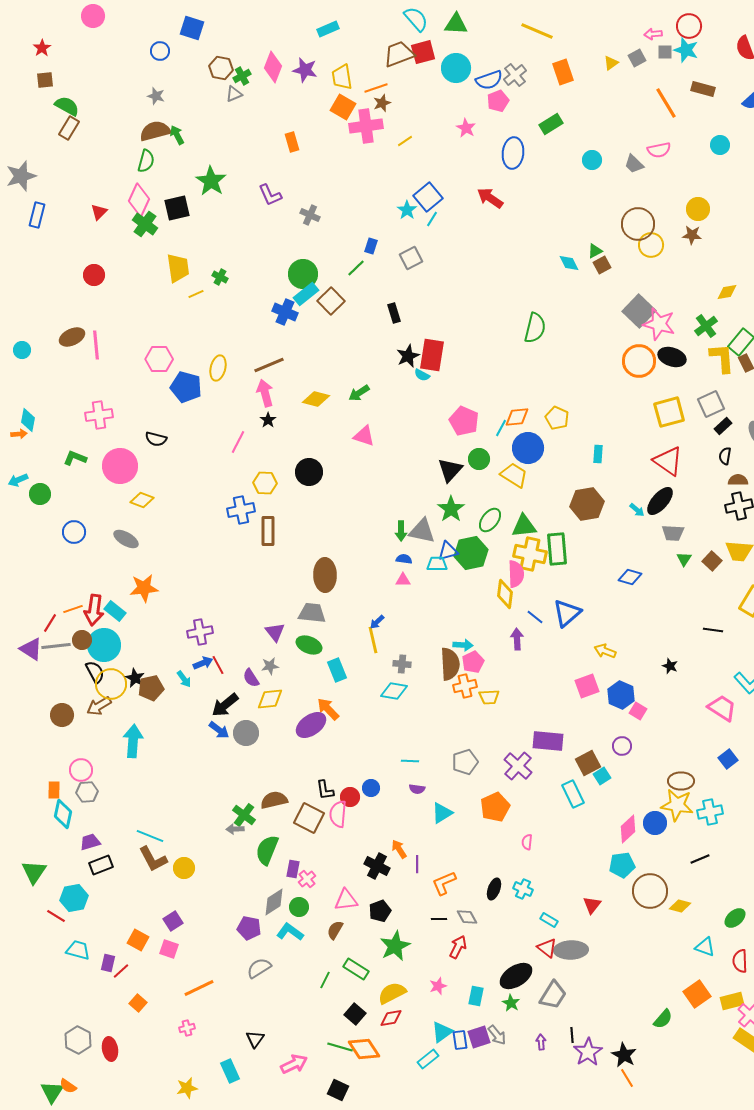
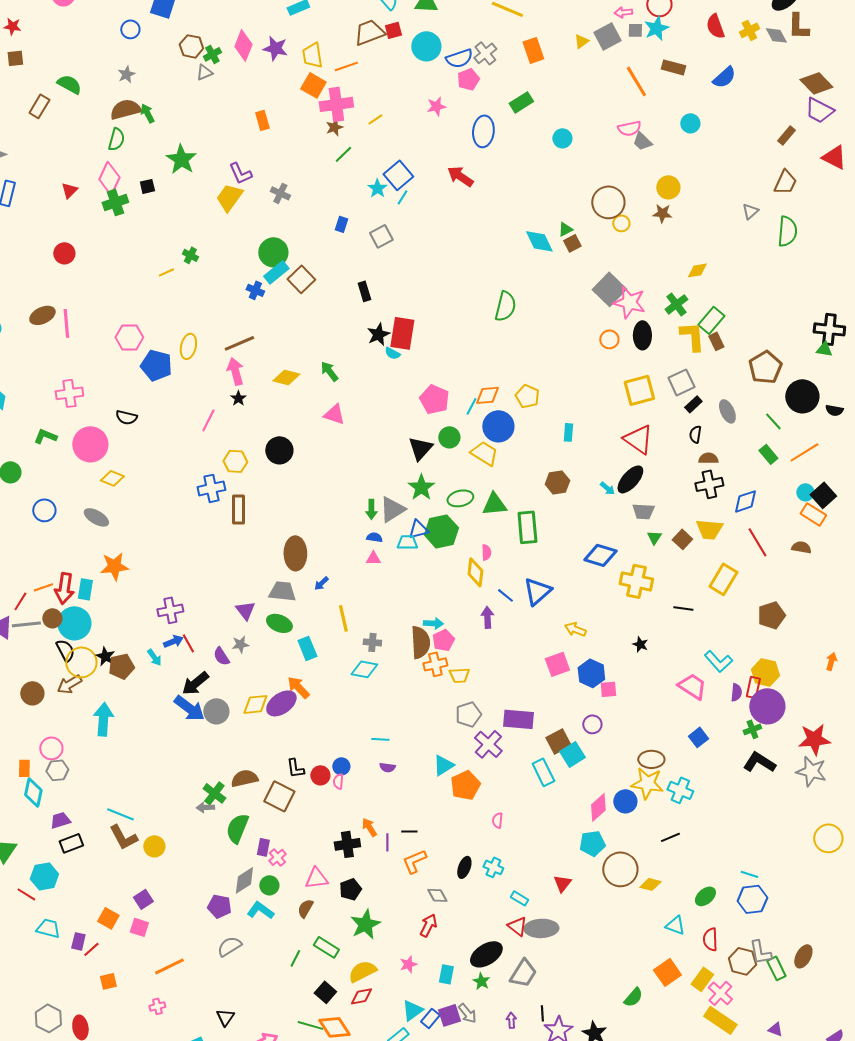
red star: (42, 48) -> (12, 26), turned -30
cyan star: (686, 50) -> (656, 28), turned 30
red square: (423, 52) -> (393, 30), size x0.7
gray square: (637, 58) -> (607, 36), size x1.5
gray star: (156, 96) -> (126, 74), turned 30
brown star: (382, 103) -> (334, 127), moved
green semicircle: (67, 106) -> (69, 84), moved
pink star: (466, 128) -> (436, 106), turned 30
gray trapezoid: (634, 164) -> (642, 141), moved
black square: (177, 208) -> (147, 186), size x0.6
green cross: (145, 224) -> (115, 202), turned 35
yellow circle: (651, 245) -> (621, 223), size x0.7
cyan diamond: (569, 263) -> (539, 241), size x1.4
yellow trapezoid: (178, 268) -> (229, 197), moved, turned -136
green line: (356, 268) -> (343, 154), moved
blue cross: (285, 312) -> (255, 290), size x0.7
black ellipse: (672, 357) -> (642, 335), turned 72
orange circle: (639, 361) -> (609, 339), size x0.6
green arrow: (359, 393) -> (329, 371), turned 85
brown hexagon: (587, 504) -> (557, 482), size x0.7
green ellipse: (490, 520) -> (460, 498), turned 40
gray triangle: (422, 531) -> (392, 509), turned -44
yellow cross: (530, 554) -> (636, 581), moved
pink semicircle: (516, 574) -> (486, 552), size x0.6
blue diamond: (630, 577) -> (600, 555), size x1.4
cyan rectangle: (115, 611) -> (85, 589), turned 60
blue arrow: (377, 622) -> (321, 583), moved
yellow diamond: (270, 699) -> (255, 704), moved
pink square: (638, 711) -> (608, 689), turned -36
blue arrow: (219, 730) -> (189, 708), size x1.5
gray pentagon: (465, 762) -> (468, 714), moved
cyan square: (602, 776) -> (572, 754), size x1.4
cyan cross: (710, 812) -> (680, 790), turned 35
cyan triangle: (442, 813) -> (443, 765), moved
pink semicircle: (338, 814) -> (338, 781), moved, size x0.6
black cross: (377, 866) -> (347, 844), turned -35
black line: (439, 919) -> (409, 831), moved
yellow rectangle: (732, 1001) -> (702, 979), turned -40
orange square: (138, 1003) -> (108, 981), turned 36
blue rectangle: (460, 1040) -> (430, 1018), turned 48

